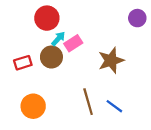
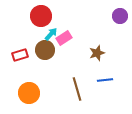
brown star: (111, 60) -> (97, 53), size x0.7
blue line: (114, 106) -> (105, 80), moved, turned -42

